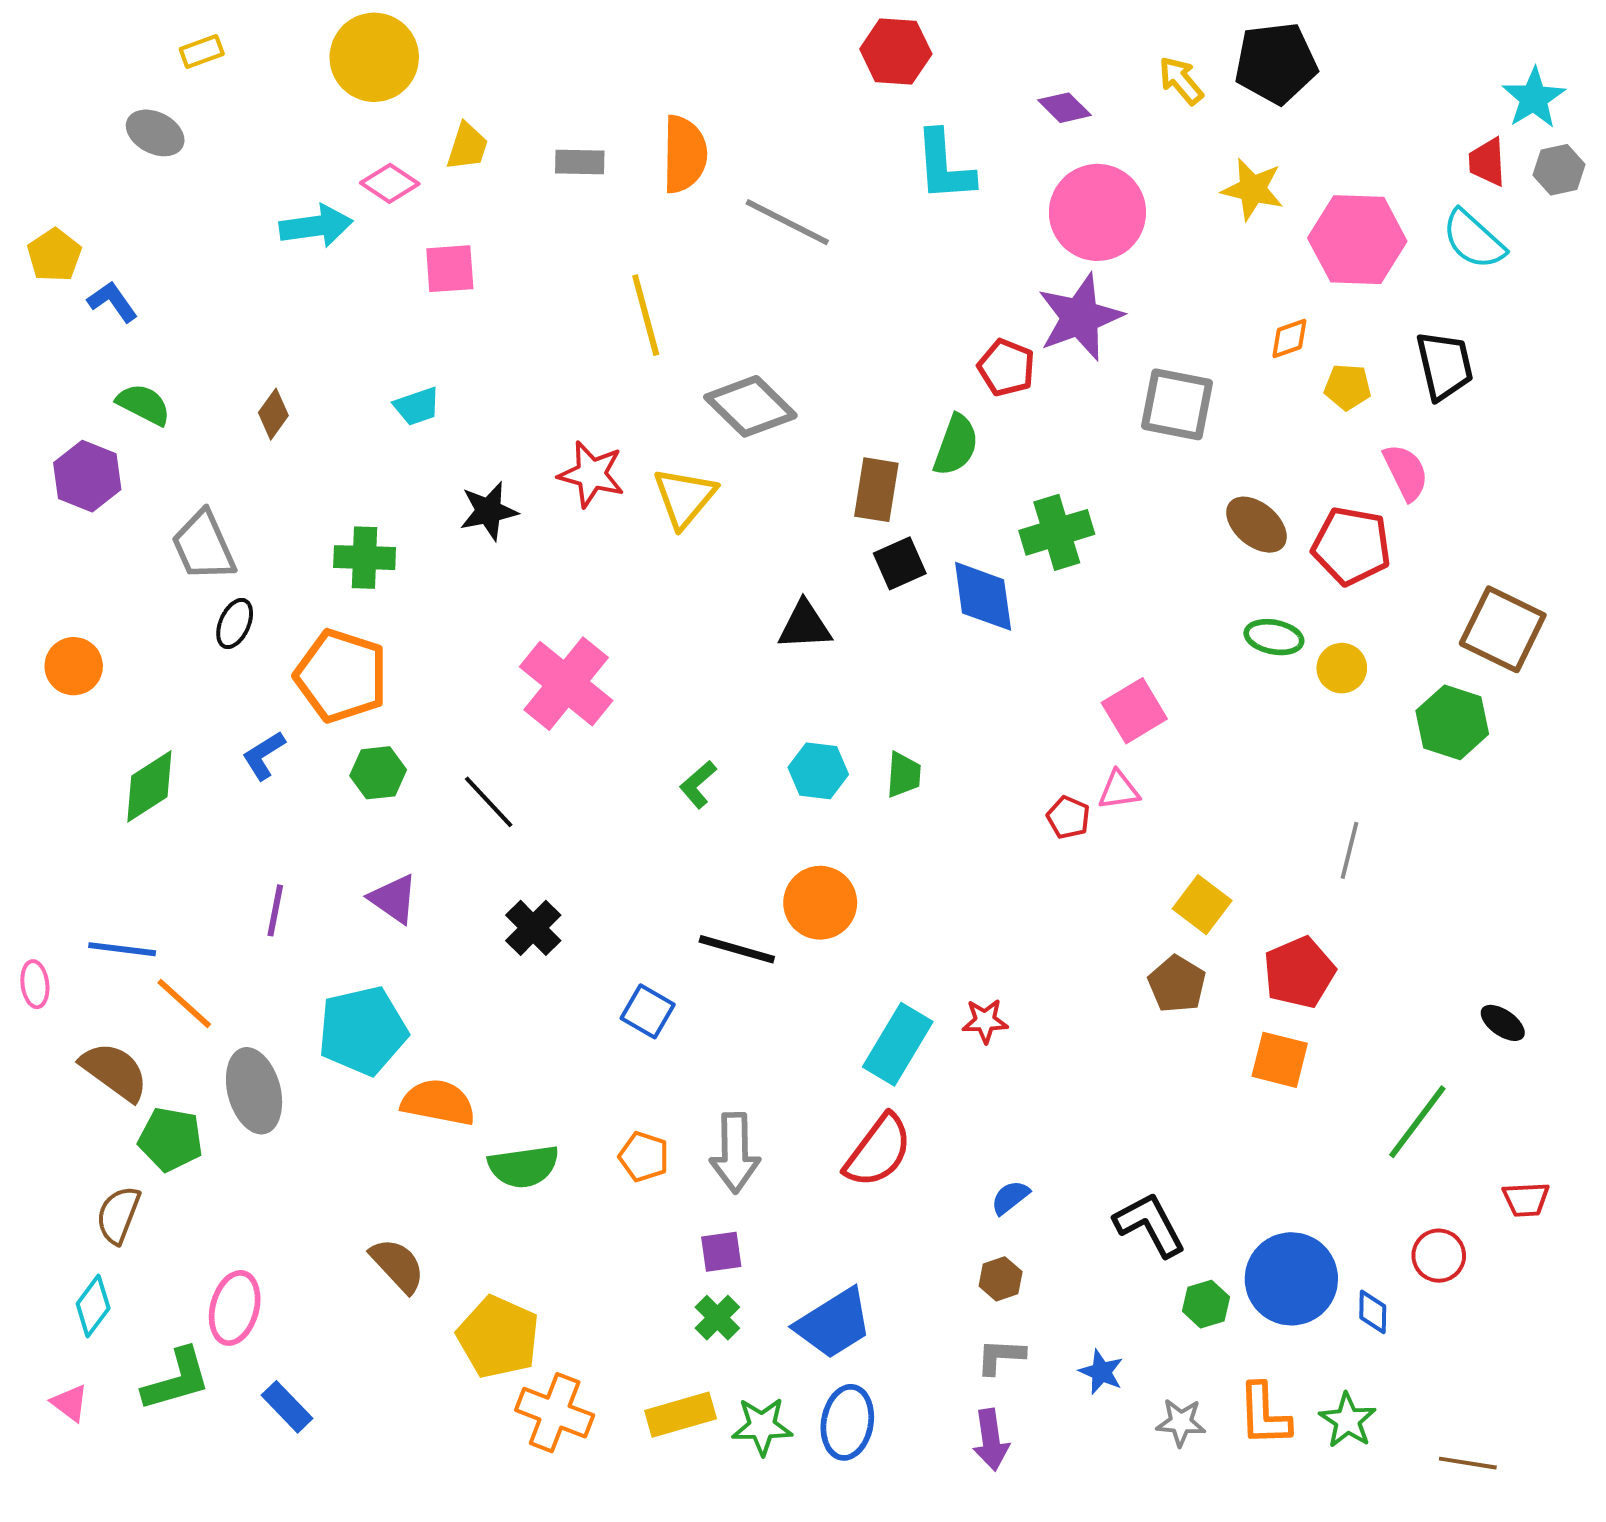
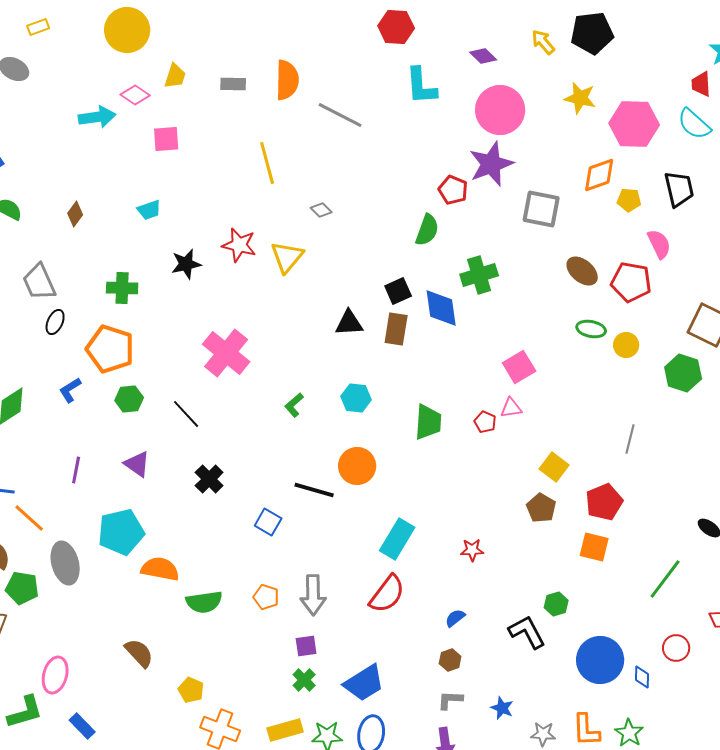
orange diamond: (1289, 338) -> (599, 175), size x1.6
gray diamond: (750, 406) -> (321, 210), size x0.5
brown rectangle: (876, 490) -> (396, 329), moved
green trapezoid: (904, 775) -> (428, 422), moved, size x1.5
red star: (985, 1021) -> (472, 550), moved
green hexagon: (1206, 1304) -> (556, 604), moved
yellow pentagon: (498, 1337) -> (191, 690), size x0.6

